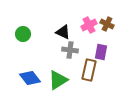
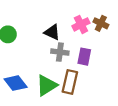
purple rectangle: (101, 52) -> (84, 57), moved
brown rectangle: (89, 70) -> (70, 82), moved

